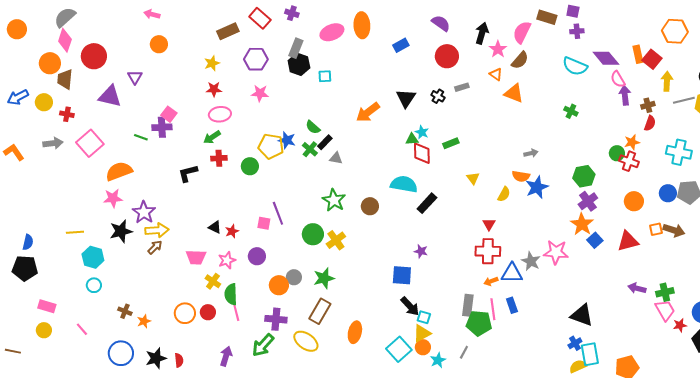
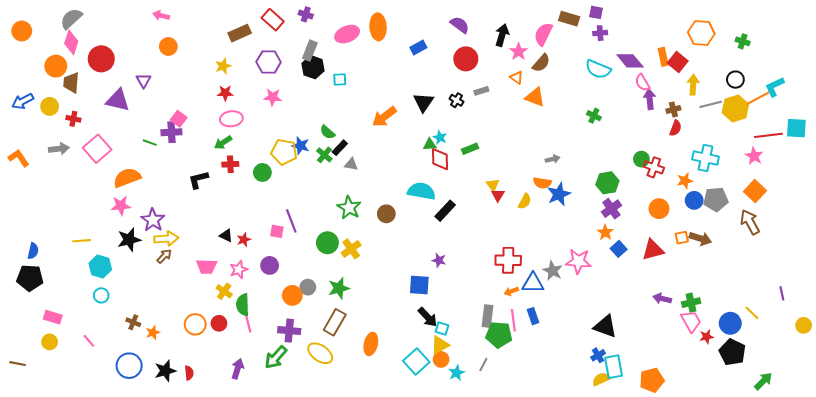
orange star: (632, 142) -> (685, 181), moved
red triangle: (489, 224) -> (498, 195), moved
orange star: (582, 224) -> (605, 232), size x0.7

